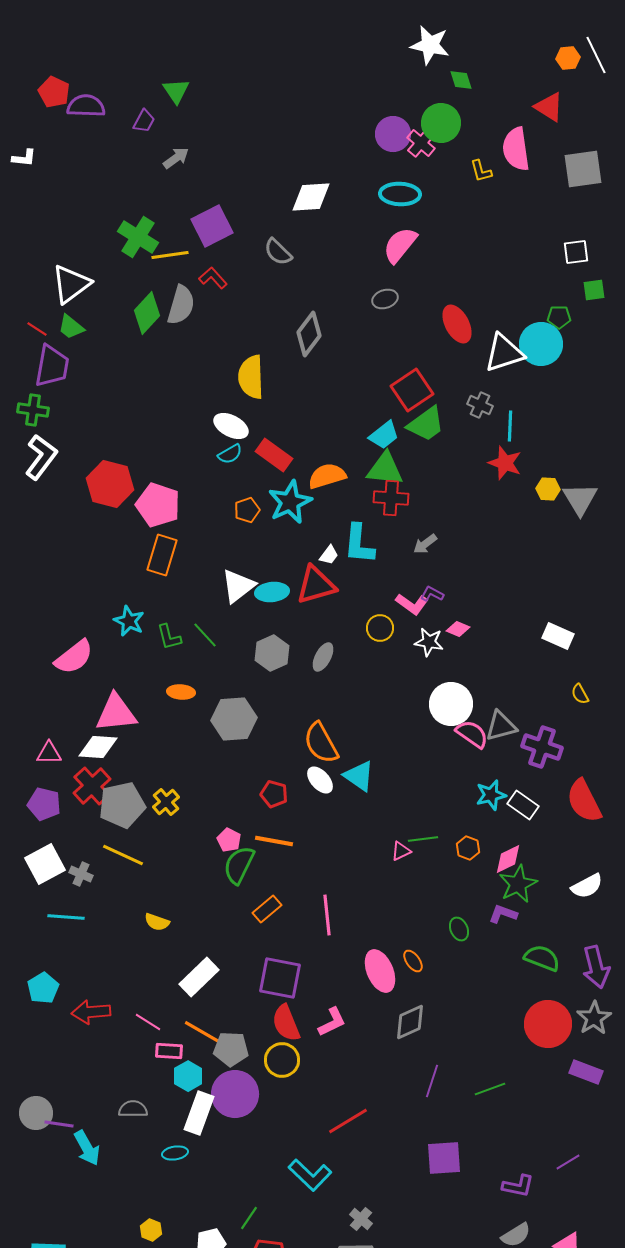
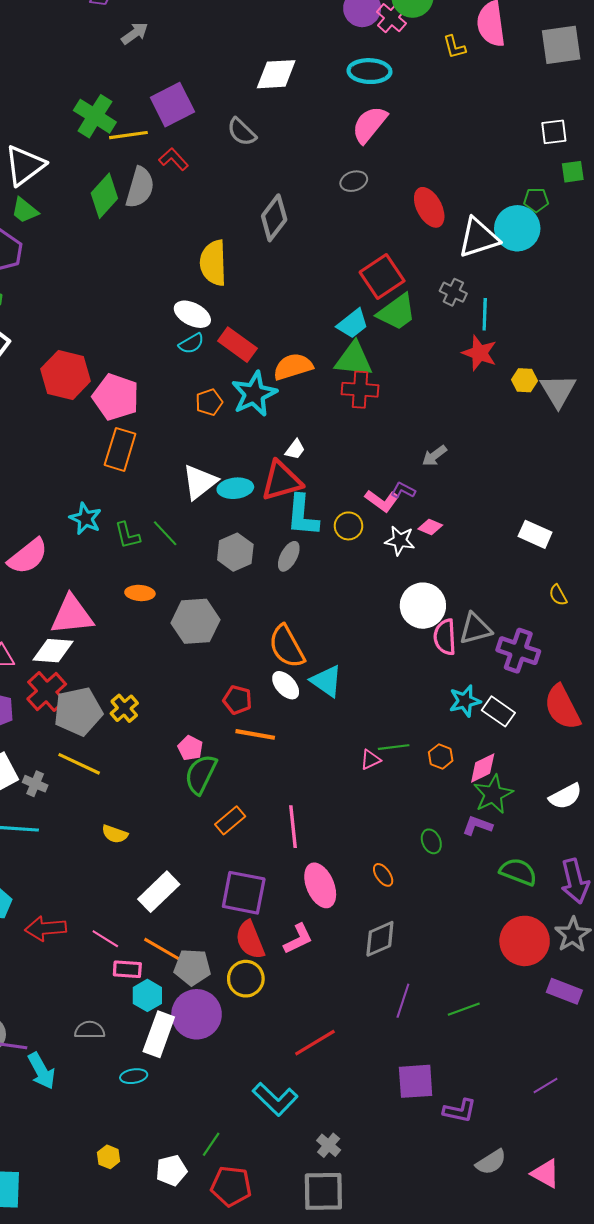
cyan L-shape: (359, 544) -> (302, 515), moved
gray arrow: (425, 544) -> (434, 456), moved
pink semicircle: (472, 734) -> (445, 637), turned -128
orange line: (274, 841) -> (255, 734), moved
pink ellipse: (380, 971) -> (320, 885), moved
purple L-shape: (518, 1186) -> (460, 1111), moved

